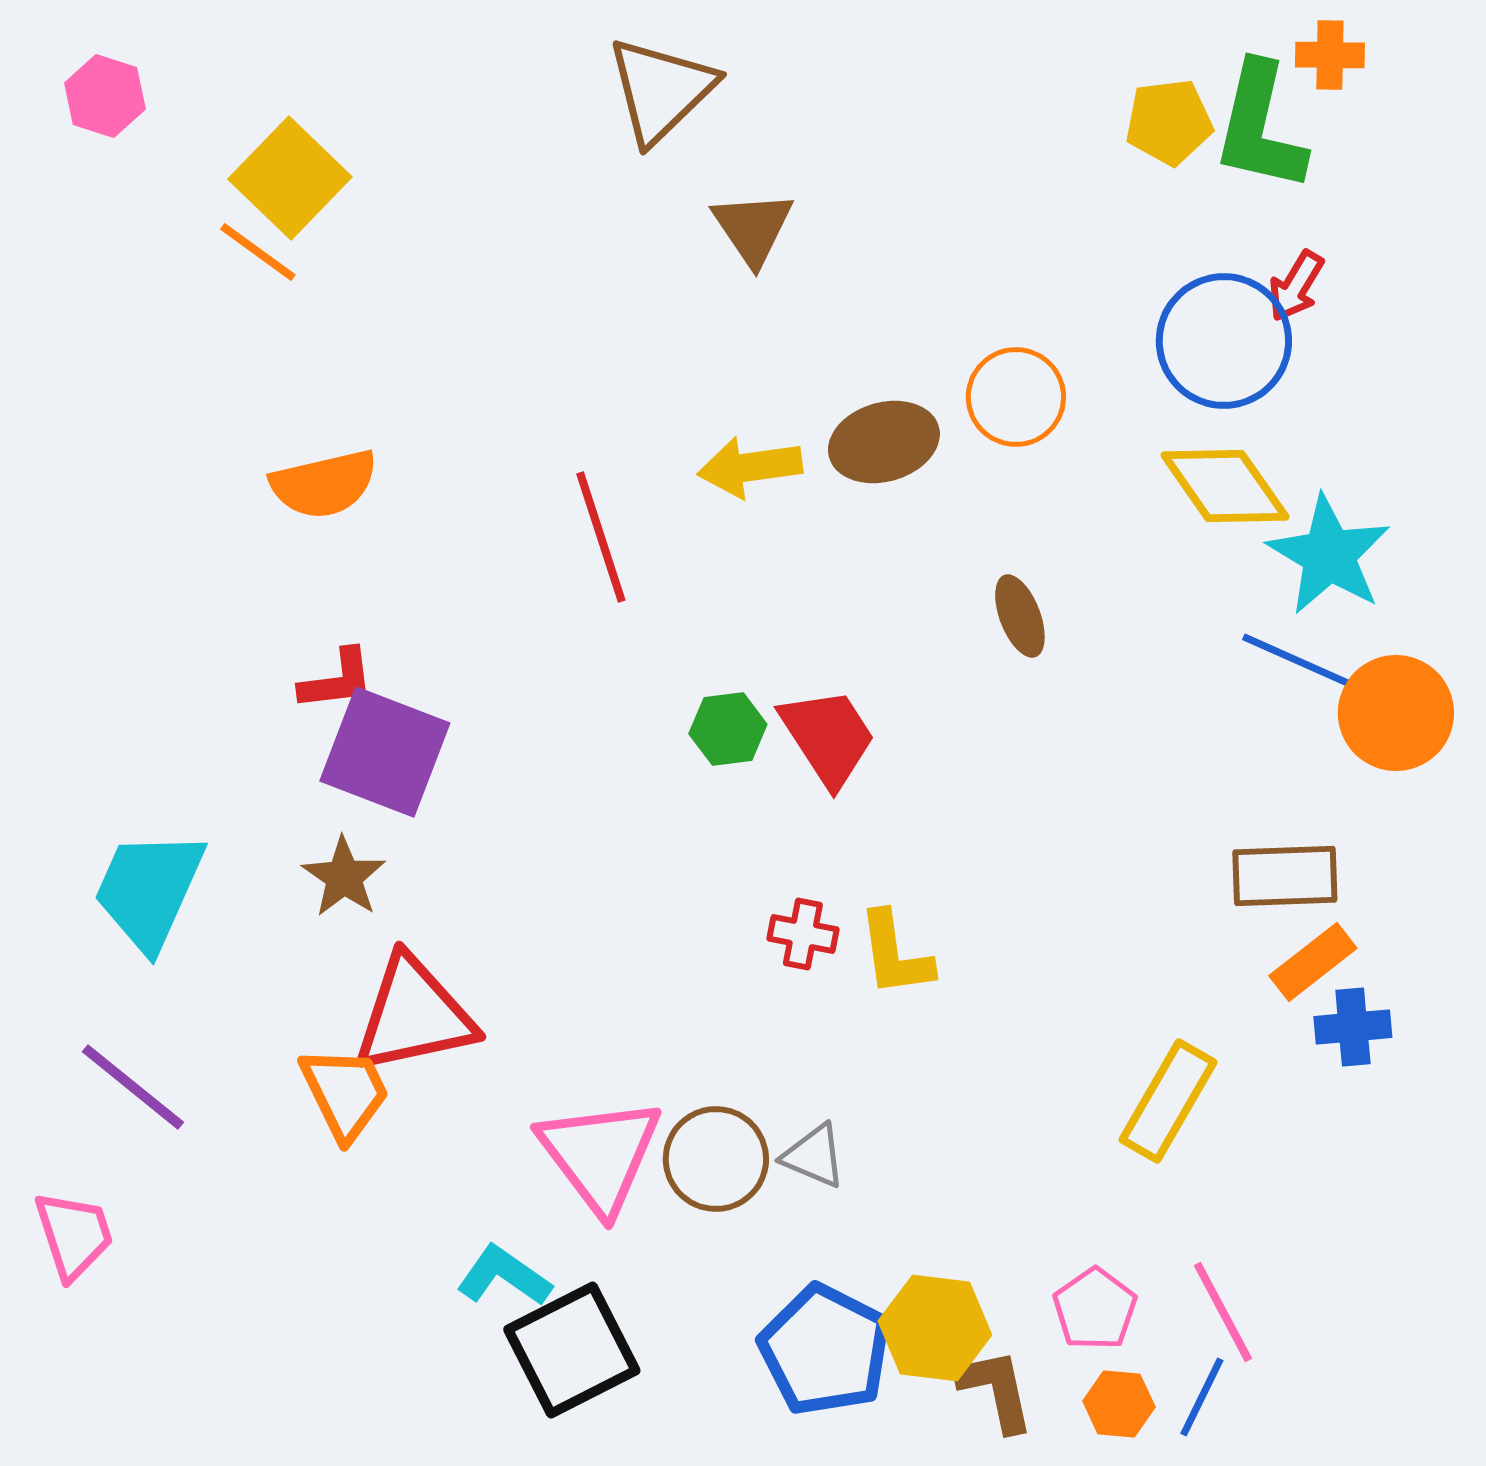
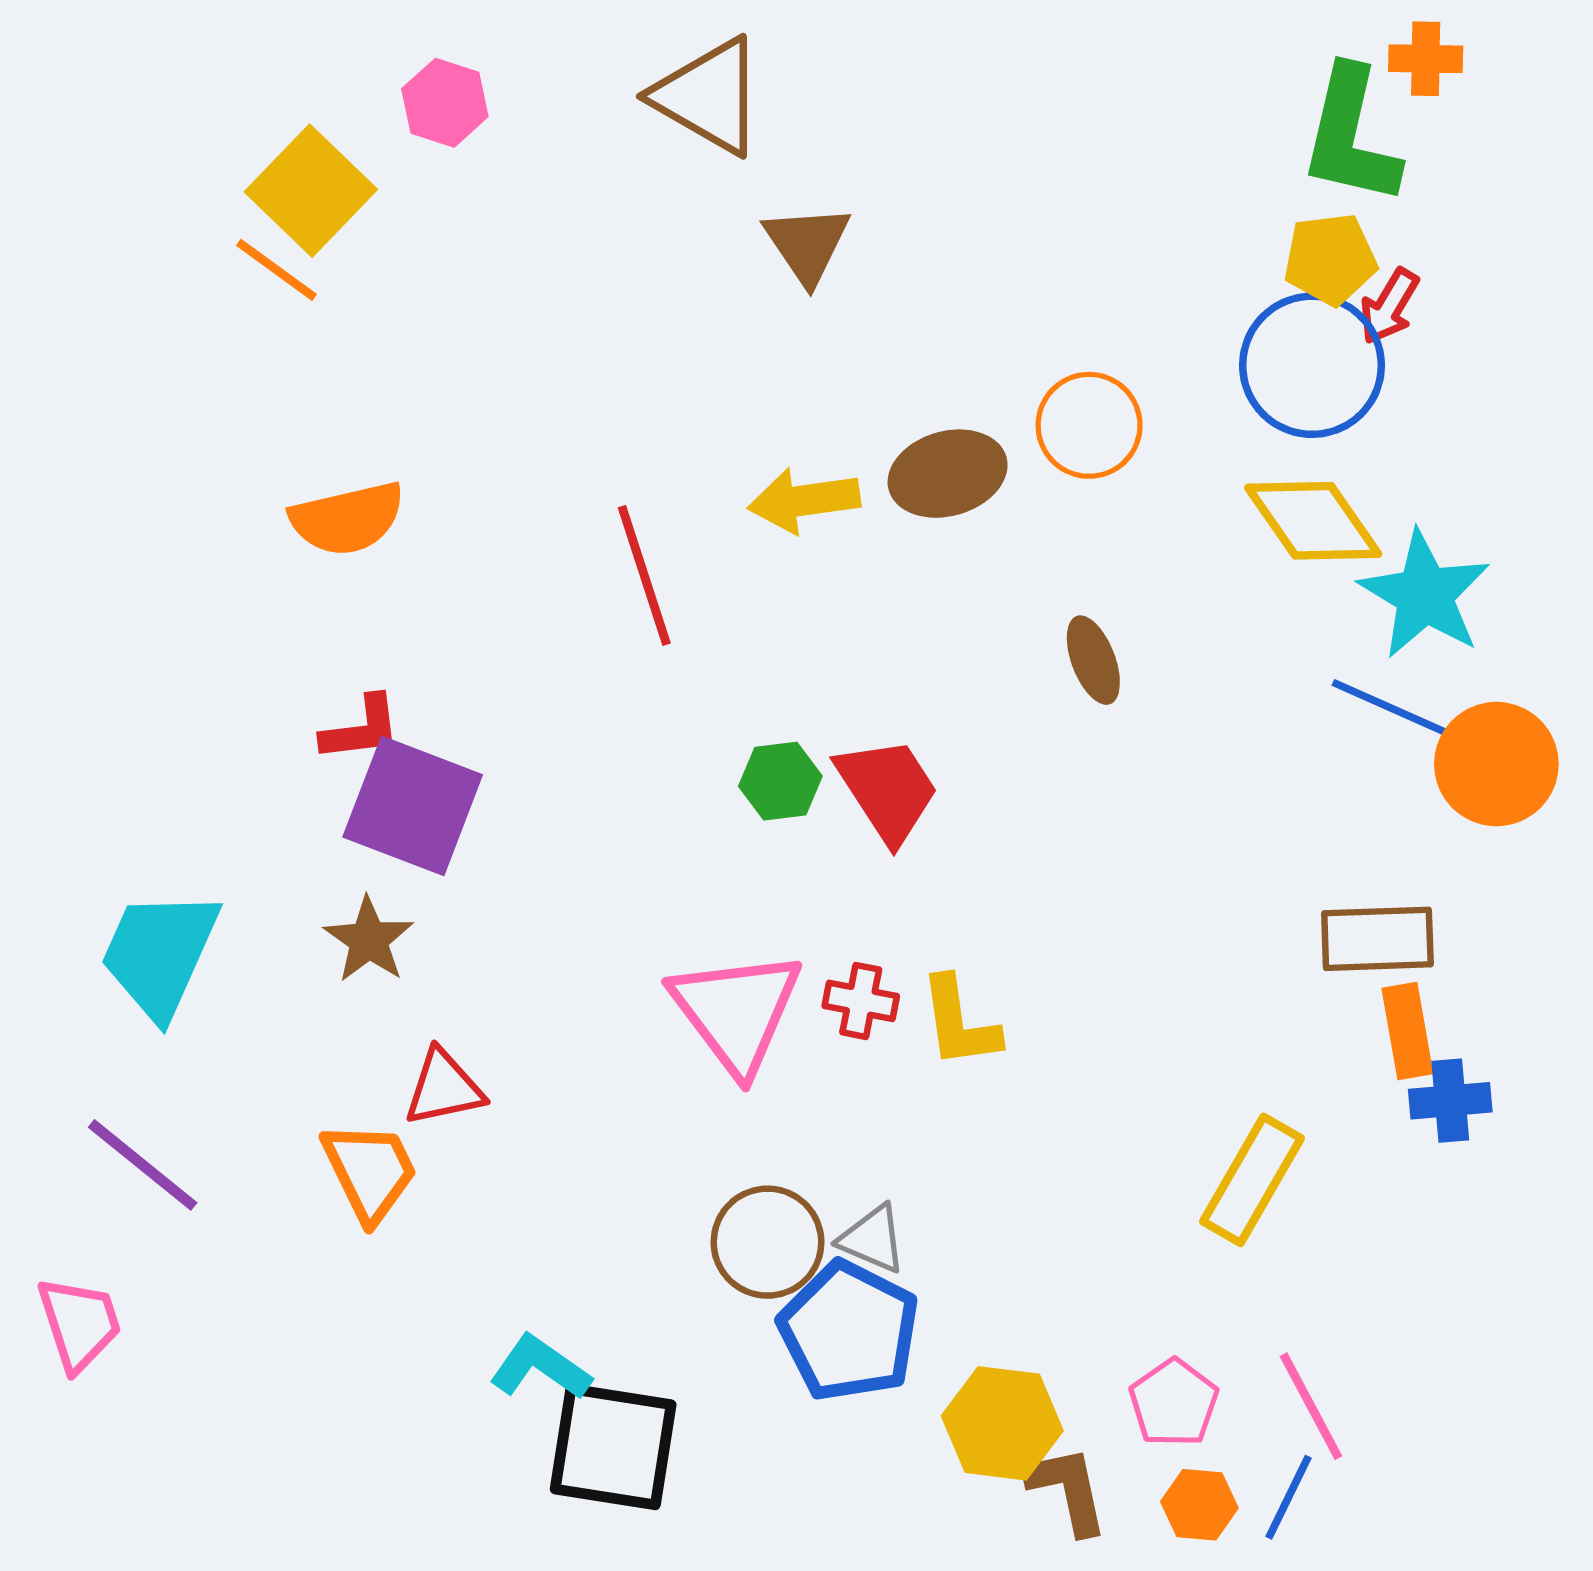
brown triangle: (661, 90) -> (709, 96), turned -46
pink hexagon: (105, 96) -> (445, 103), moved
yellow pentagon: (1169, 122) -> (1330, 259), moved
orange rectangle: (1313, 962) -> (1407, 1031), turned -62
red triangle: (414, 1015) -> (444, 1088), size x0.6
pink triangle: (600, 1155) -> (736, 1012), moved
black square: (572, 1350) -> (613, 1447), turned 36
blue pentagon: (825, 1350) -> (849, 1331), moved

